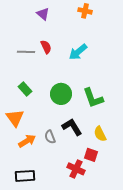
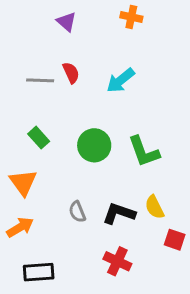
black L-shape: (72, 127) -> (119, 213), moved, turned -40
orange arrow: (27, 141) -> (20, 227), moved
red square: (91, 155) -> (175, 240), moved

